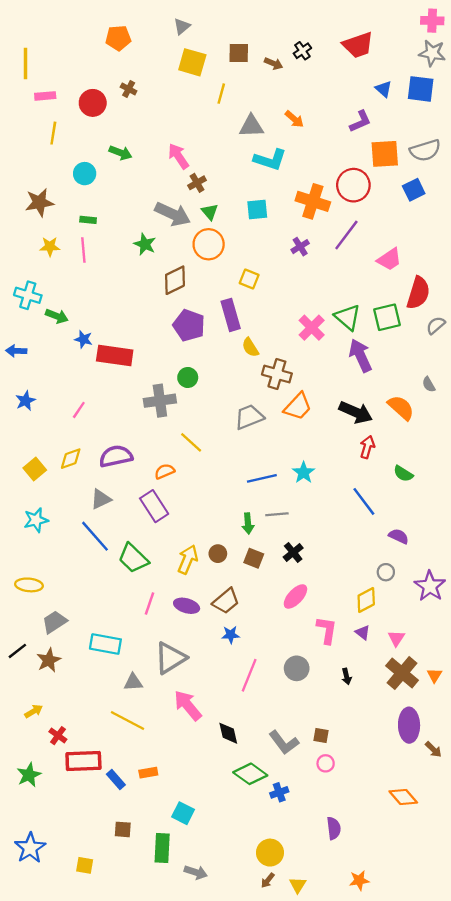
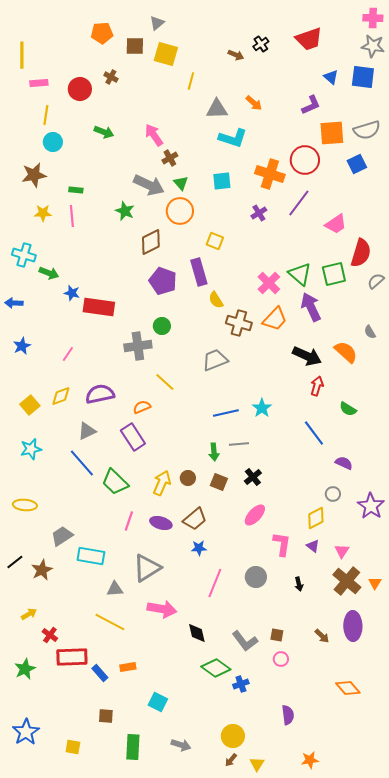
brown square: (239, 53) -> (135, 46), moved
cyan circle: (85, 174) -> (53, 142), moved
orange trapezoid: (298, 406) -> (275, 319), moved
gray trapezoid: (54, 622) -> (62, 536), moved
pink arrow: (188, 705) -> (162, 609), turned 140
brown arrow: (433, 749) -> (322, 636), moved
green rectangle: (162, 848) -> (133, 747), moved
gray arrow: (196, 872) -> (181, 745), moved

